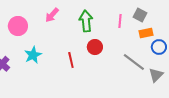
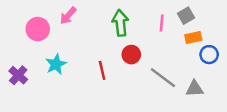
pink arrow: (52, 15) -> (68, 16), moved
gray square: (140, 15) -> (186, 16), turned 32
gray line: (134, 62) -> (163, 78), moved
gray triangle: (156, 75) -> (195, 89), moved, turned 42

